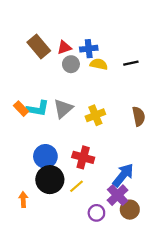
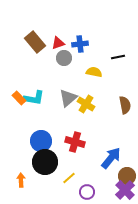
yellow semicircle: (99, 64) -> (94, 72), moved
gray triangle: (63, 109) -> (68, 98), moved
yellow cross: (95, 115) -> (86, 104), turned -36
yellow line: (76, 186) -> (69, 178), moved
purple cross: (118, 195) -> (125, 190), moved
brown circle: (130, 210) -> (127, 176), moved

